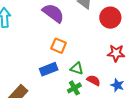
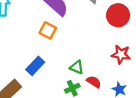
orange square: (59, 46) -> (48, 30), moved
blue rectangle: (49, 69) -> (35, 66), moved, turned -30

